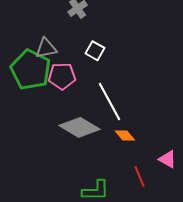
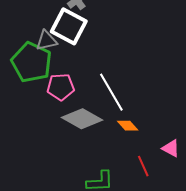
white square: (95, 51) -> (69, 26), moved, size x1.8
pink pentagon: (62, 76) -> (61, 87), moved

